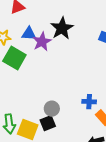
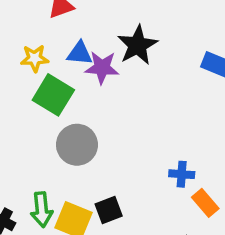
purple star: (42, 42) -> (102, 68), turned 30
gray circle: (52, 109) -> (77, 145), moved, size x1.5

